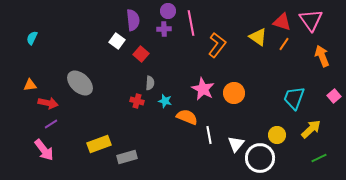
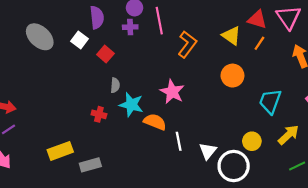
gray ellipse: (80, 83) -> (40, 37), moved
orange circle: (234, 93) -> (232, 76), moved
red cross: (137, 101) -> (99, 114), moved
cyan star: (165, 101) -> (131, 105), size x1.6

